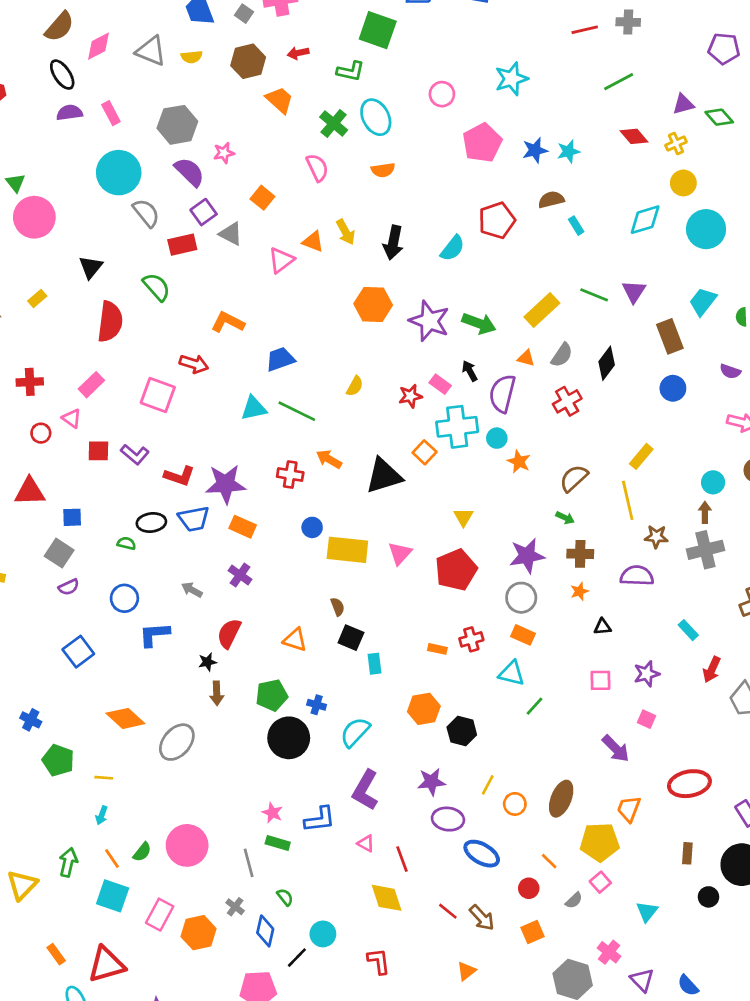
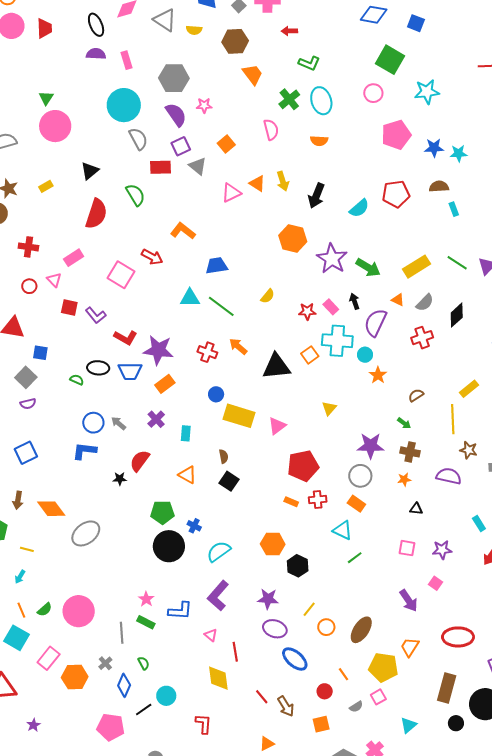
green square: (378, 30) -> (390, 60), moved
red arrow: (298, 53) -> (289, 31), moved
brown semicircle: (574, 478) -> (416, 395), size x0.7
orange rectangle: (243, 527) -> (165, 384), turned -72
red pentagon: (456, 570) -> (303, 466), moved
blue circle: (124, 598) -> (93, 423), moved
cyan rectangle: (375, 664) -> (186, 433), moved
brown arrow: (217, 693) -> (18, 500), moved
brown rectangle: (687, 853) -> (447, 688), size x1.8

